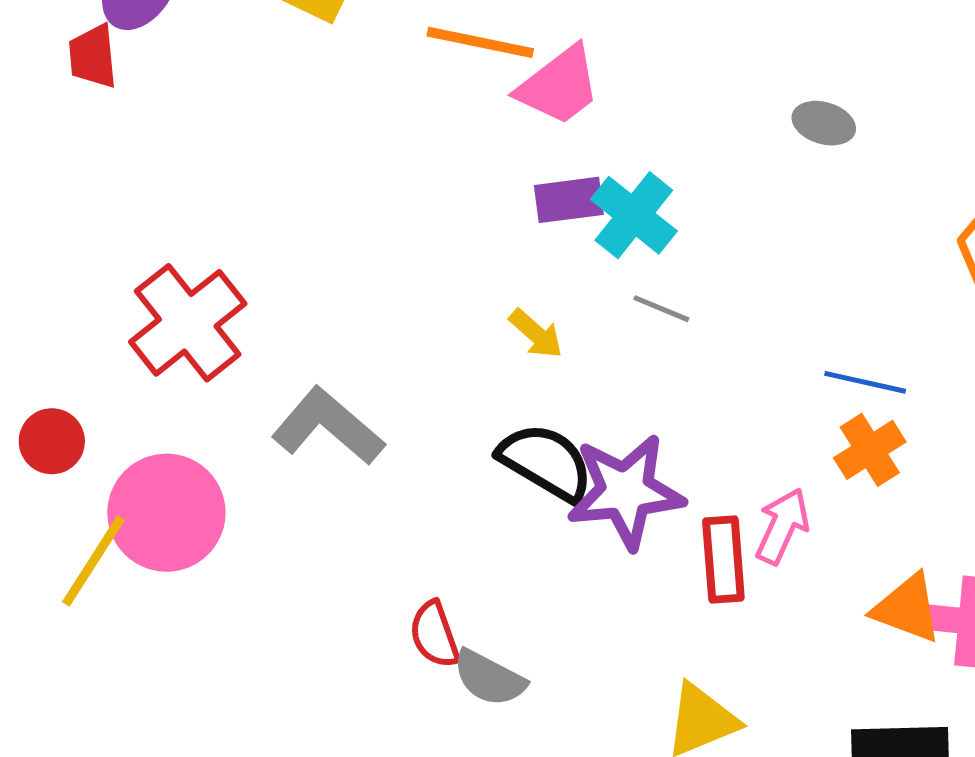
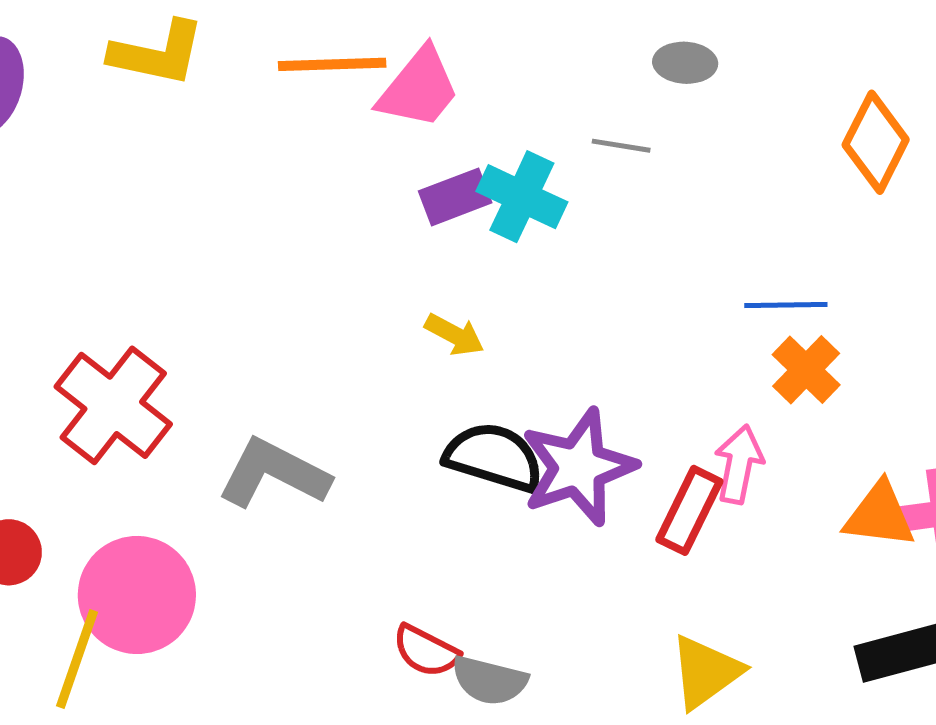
gray line: (661, 309) -> (621, 146), moved
red rectangle: (723, 559) -> (689, 510), turned 44
red semicircle: (435, 635) -> (426, 651), turned -30

